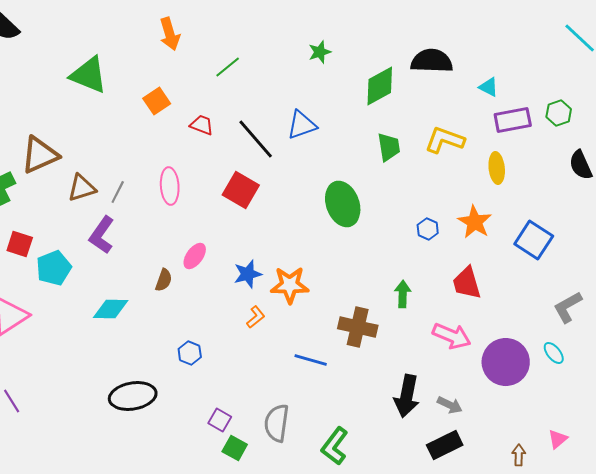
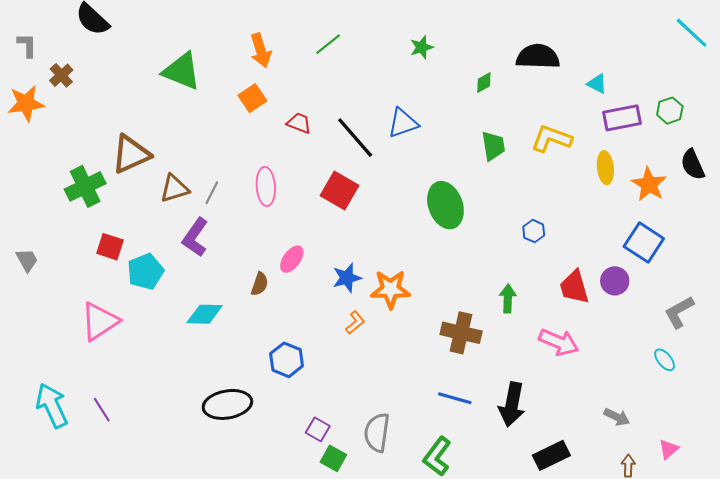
orange arrow: (170, 34) -> (261, 50), moved
green line: (228, 67) -> (328, 44), moved
green diamond: (380, 86) -> (484, 83), size x0.5
orange star: (475, 222) -> (649, 184), moved
blue hexagon: (190, 353) -> (287, 360), size x1.4
blue line: (311, 360) -> (455, 398), moved
purple circle: (506, 362) -> (615, 281), moved, size x0.6
gray arrow: (450, 405) -> (617, 417), moved

